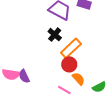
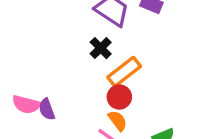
orange semicircle: (78, 79) -> (118, 121), moved

